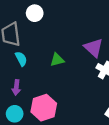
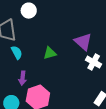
purple arrow: (16, 87) -> (23, 78), moved

